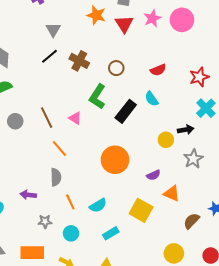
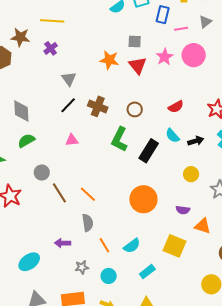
brown line: (47, 118) -> (59, 193), moved
pink triangle: (75, 118) -> (72, 140), moved, turned -32
black arrow: (186, 130) -> (196, 141), moved
purple semicircle: (153, 175) -> (183, 210), turned 40

